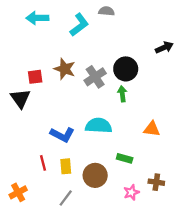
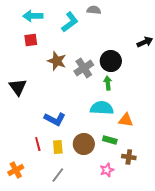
red square: (35, 77) -> (31, 40), moved
cyan semicircle: (99, 126) -> (102, 108), moved
orange triangle: (152, 129) -> (126, 120), moved
brown circle: (95, 175) -> (84, 144), moved
brown cross: (156, 182) -> (129, 157), moved
pink star: (131, 192) -> (107, 170), moved

